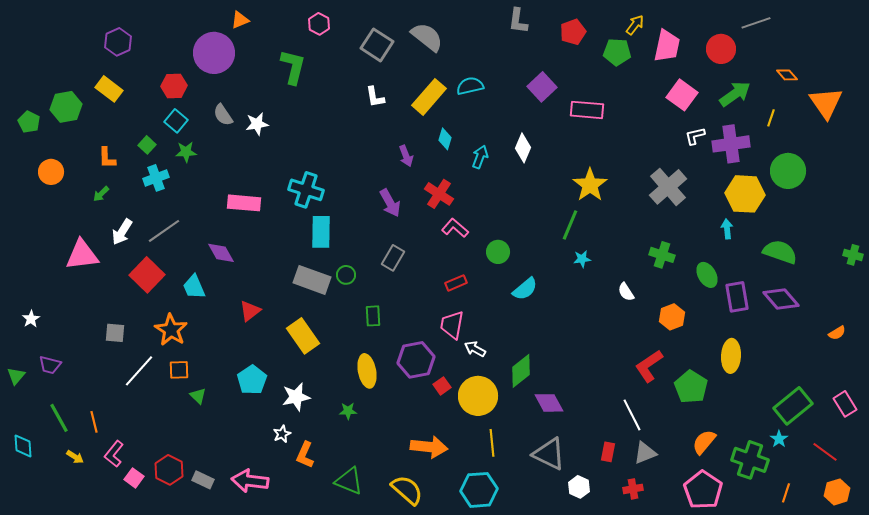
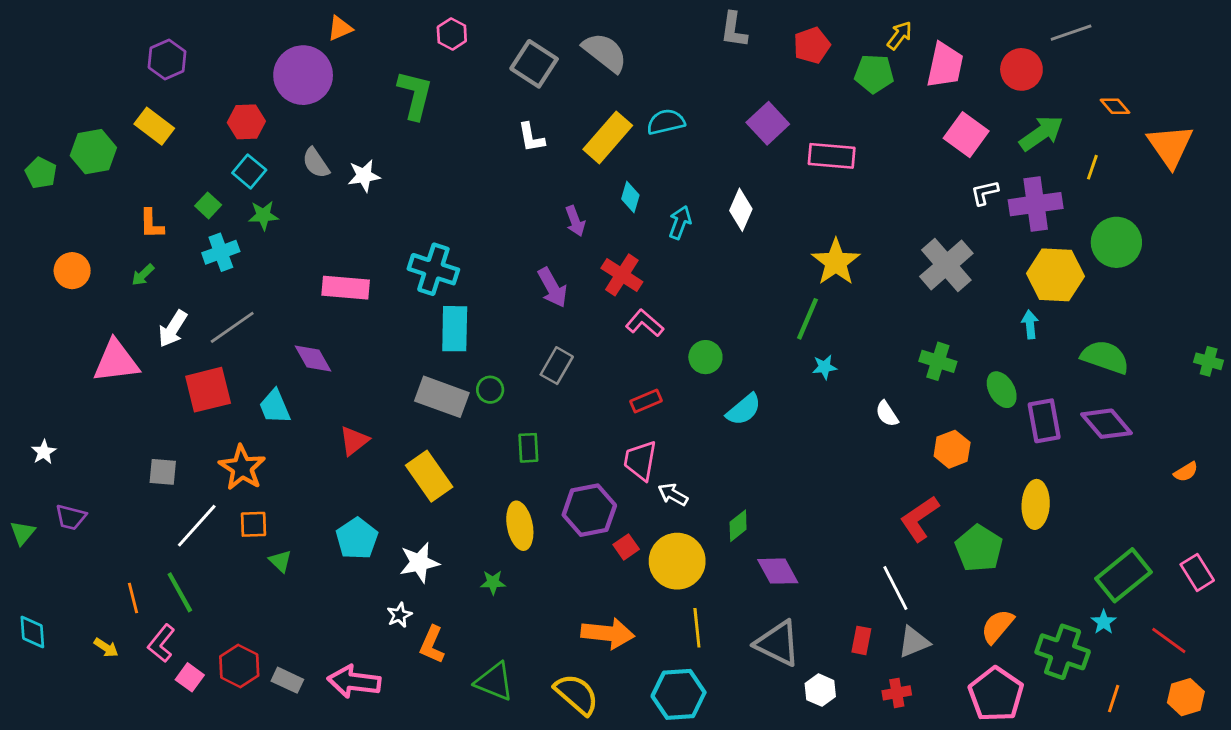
orange circle: (51, 172) -> (72, 271), moved
red square: (147, 275) -> (208, 390), turned 32
green diamond: (521, 371) -> (738, 526), size x0.7
green line: (59, 418) -> (180, 592), moved

